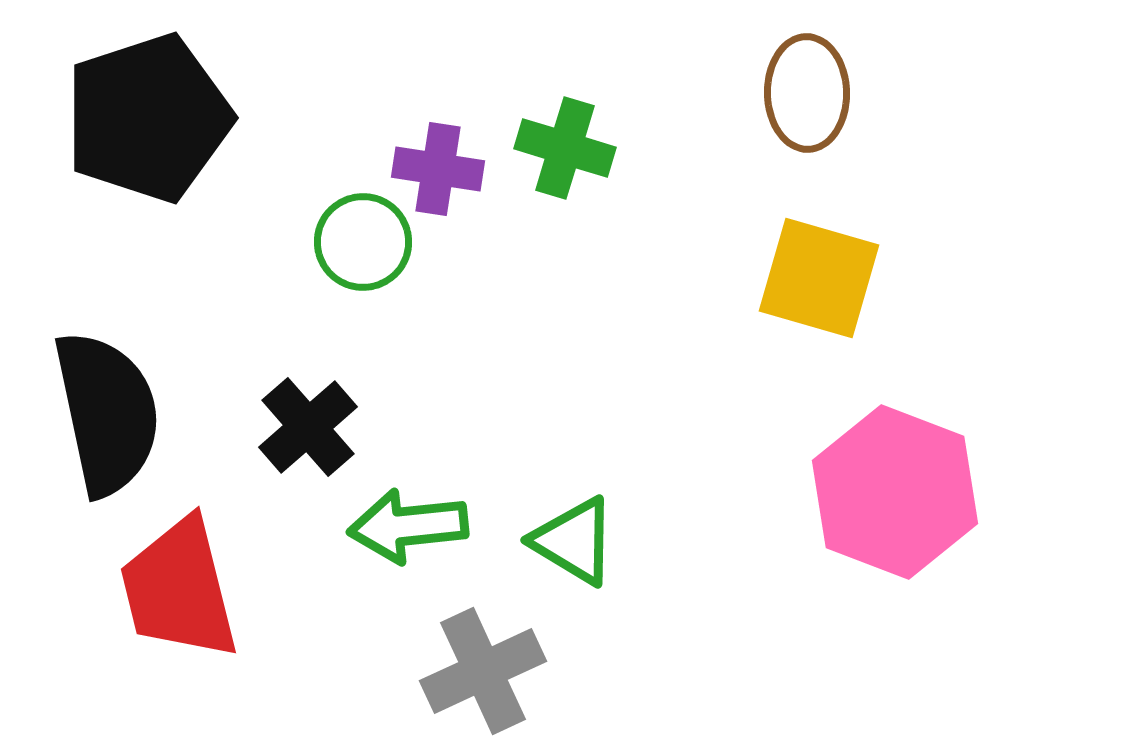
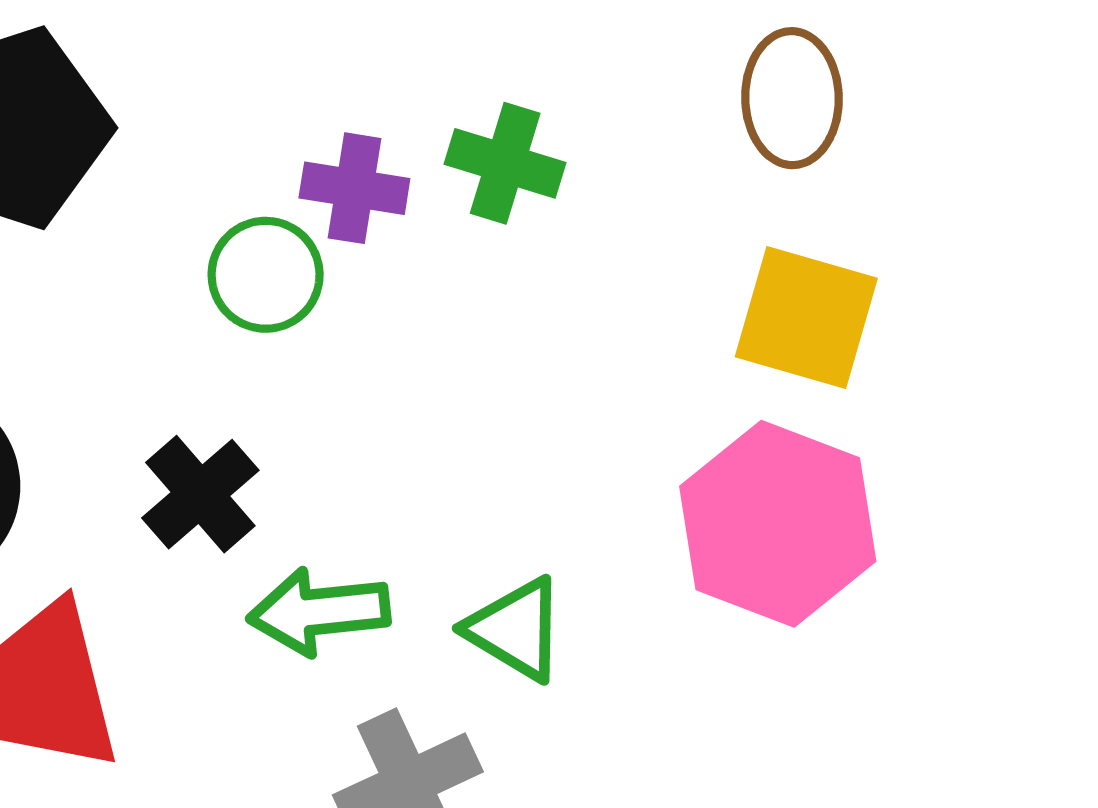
pink hexagon: (895, 492) -> (778, 524), moved

